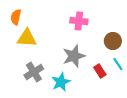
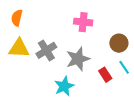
yellow triangle: (27, 38) -> (19, 48), moved
gray cross: (34, 72) -> (46, 50), moved

